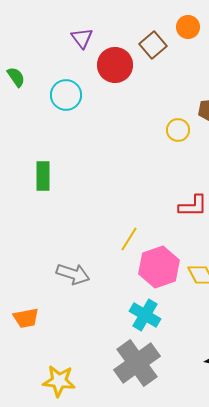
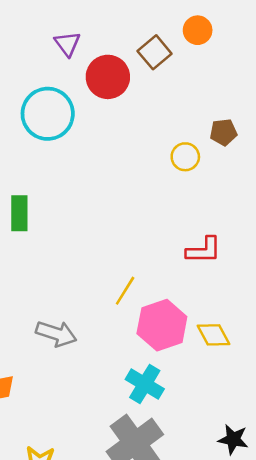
cyan circle: (66, 95) -> (48, 114), size x1.4

